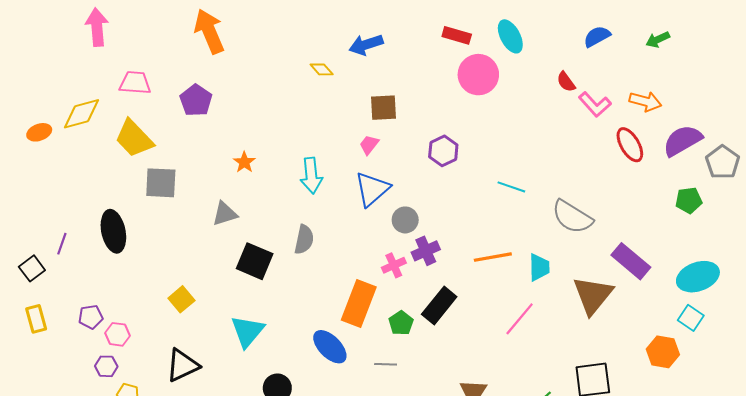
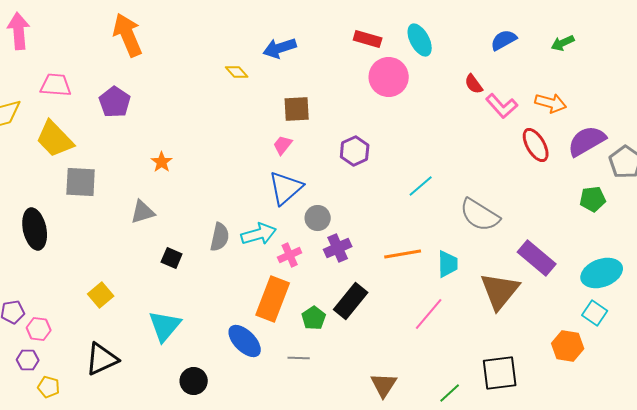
cyan arrow: (311, 176) -> (259, 234), moved, turned -100
cyan line: (511, 187) -> (421, 186), turned -60
black square: (255, 261) -> (172, 258), size x0.6
pink cross: (394, 265) -> (290, 255), moved

